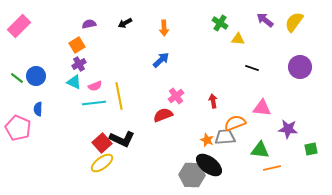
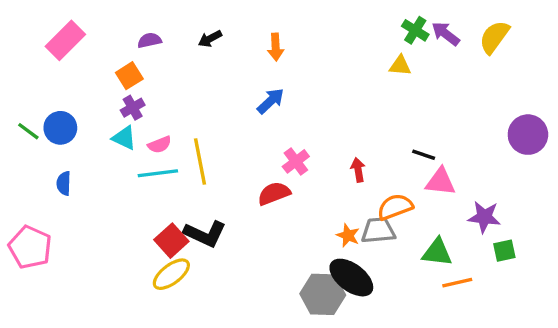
green cross: (220, 23) -> (415, 30), moved
pink rectangle: (19, 26) -> (65, 40), moved
purple circle: (300, 67) -> (528, 135), moved
black line: (252, 68) -> (424, 155), moved
pink pentagon: (18, 128) -> (30, 247), moved
green square: (311, 149) -> (504, 251), moved

